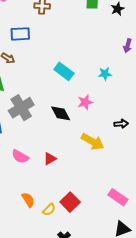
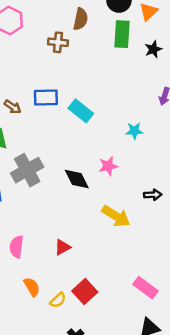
blue rectangle: (20, 34) -> (46, 97), moved
cyan rectangle: (64, 71) -> (81, 111), moved
pink semicircle: (20, 157) -> (17, 247), moved, turned 66
red triangle: (50, 159) -> (63, 247), moved

